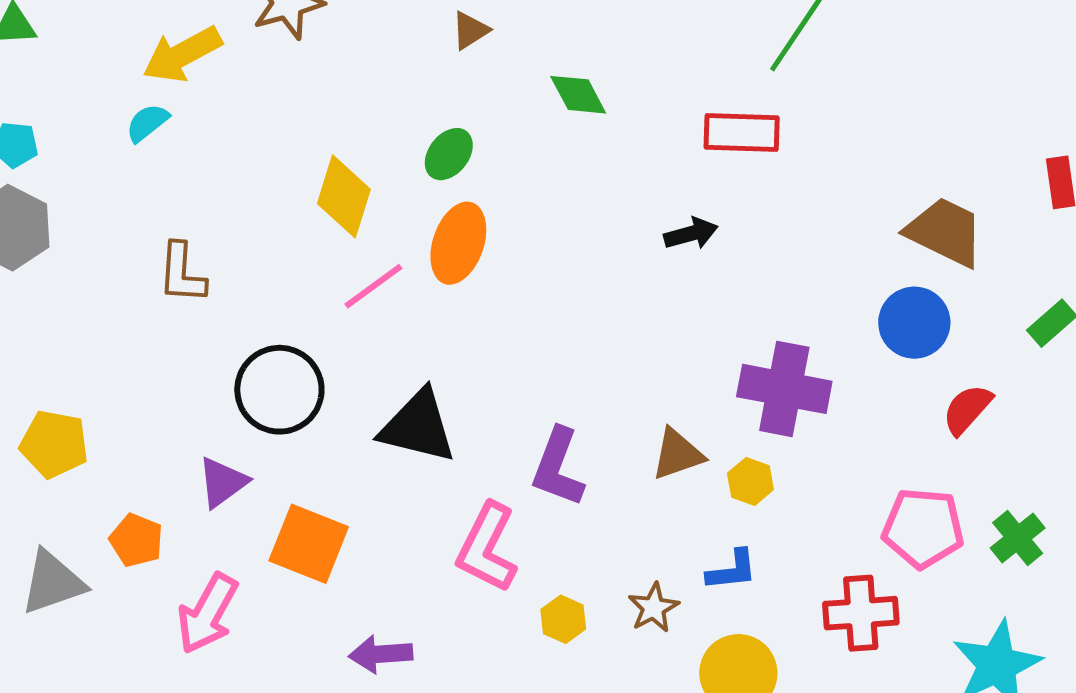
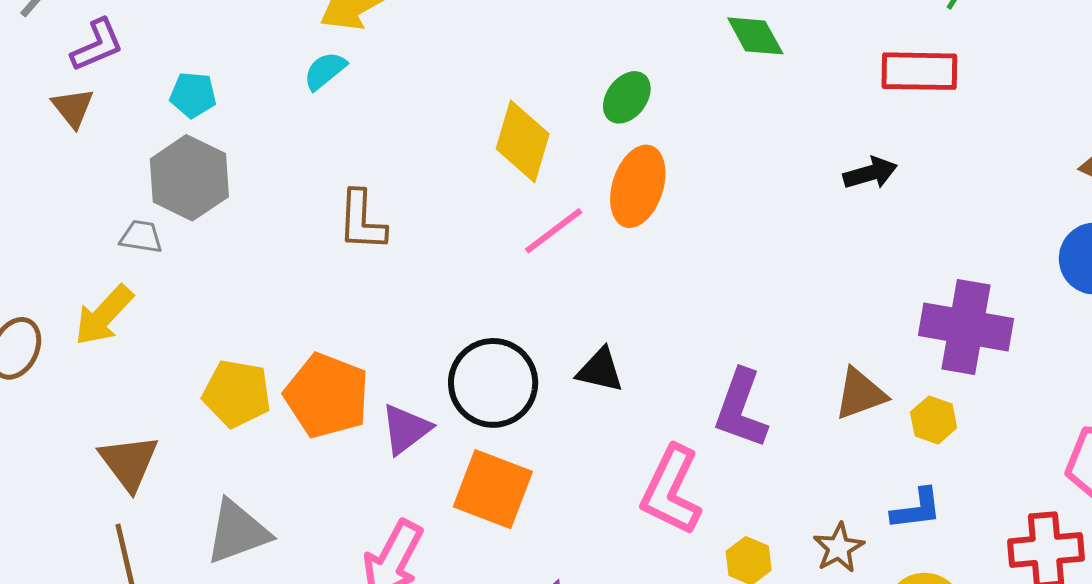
black circle: (279, 390) -> (493, 383), moved
black triangle: (418, 426) -> (600, 370), size x0.6
orange pentagon: (136, 540) -> (327, 396), moved, size x1.6

